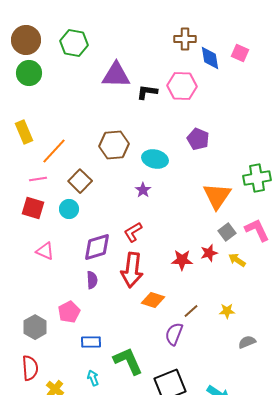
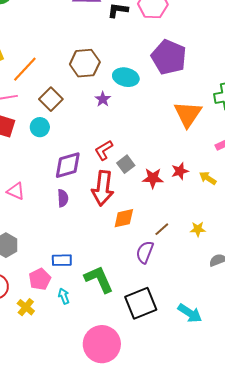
purple pentagon: (198, 139) -> (169, 57), size x1.6
purple star: (143, 190) -> (103, 99), moved
gray square: (227, 232) -> (126, 164), moved
pink triangle: (45, 251) -> (16, 191), moved
orange diamond: (153, 300) -> (124, 218), turned -30
pink pentagon: (69, 312) -> (40, 279), moved

